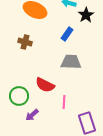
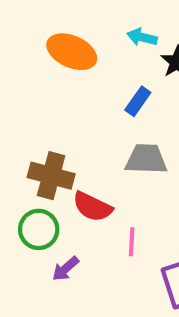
brown cross: (25, 42) -> (51, 176), moved, size x1.5

